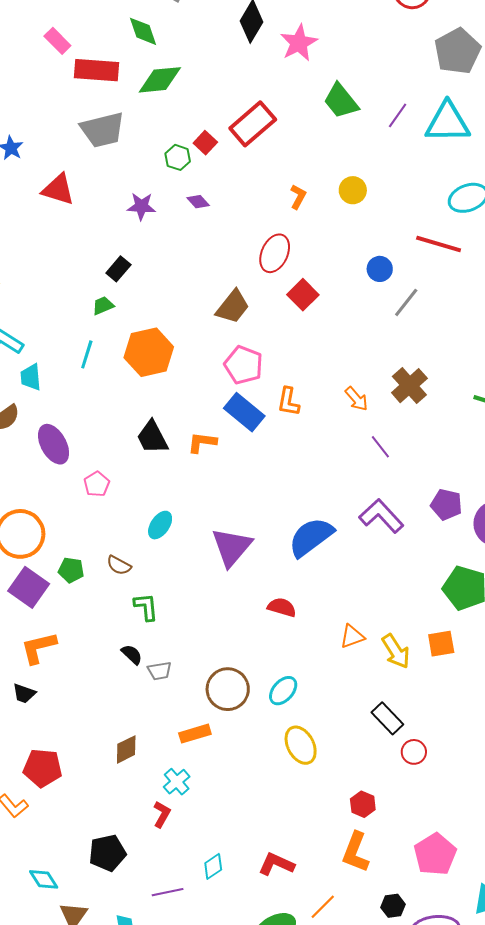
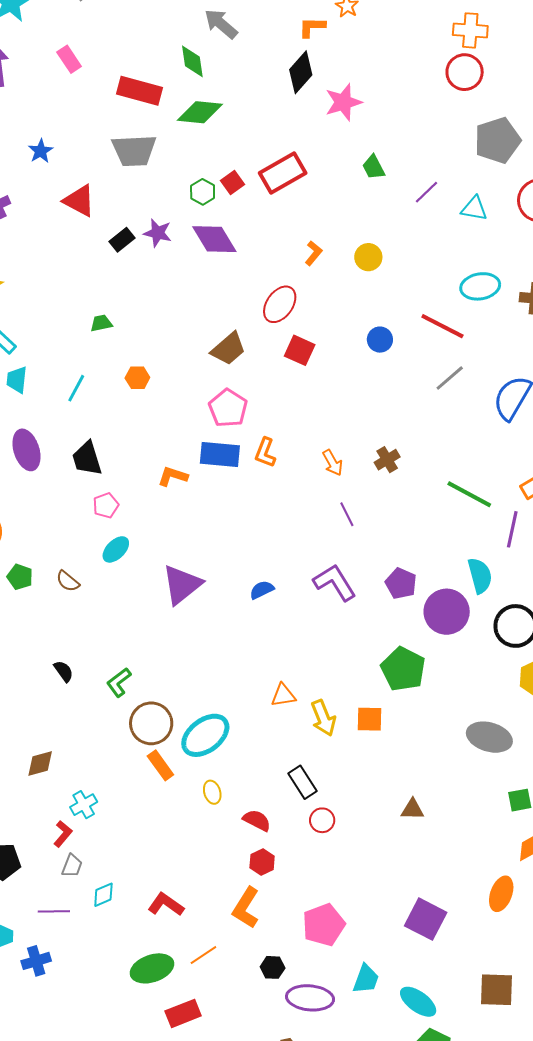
pink rectangle: (57, 41) -> (69, 59), moved
green trapezoid: (341, 101) -> (374, 167), size x0.7
cyan triangle: (448, 122) -> (474, 209), size x0.6
purple diamond: (198, 202) -> (214, 239), size x2.0
black rectangle: (118, 269) -> (122, 240), moved
red square: (303, 295) -> (300, 350), turned -32
gray line: (406, 302) -> (450, 378), moved
orange hexagon: (149, 352) -> (137, 378), size x0.5
cyan line: (87, 354) -> (76, 388), moved
brown cross: (409, 386) -> (387, 460), size x0.7
blue rectangle: (244, 412) -> (220, 454), turned -45
black trapezoid: (152, 437) -> (87, 458), moved
pink pentagon: (97, 484) -> (106, 505), moved
blue semicircle: (311, 537) -> (262, 590), size x0.5
green L-shape: (146, 607) -> (119, 682), moved, turned -132
red semicircle: (282, 607) -> (257, 820), moved
gray trapezoid: (160, 671) -> (72, 866), moved, turned -70
cyan ellipse: (283, 691) -> (205, 735), size x1.6
orange rectangle: (195, 734) -> (160, 765), moved, turned 60
yellow ellipse: (301, 745) -> (212, 792), size x0.6

